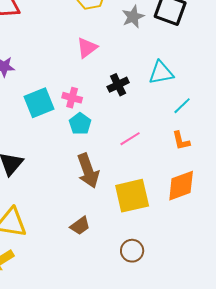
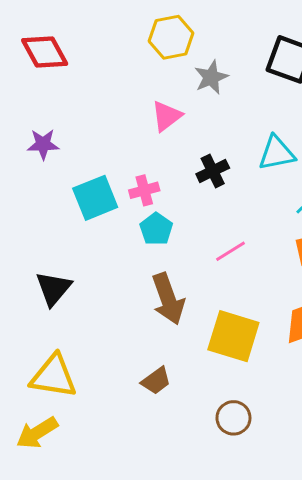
gray star: (133, 17) -> (211, 77), moved
pink cross: (72, 98) -> (144, 190), turned -30
yellow square: (132, 196) -> (233, 336), turned 30

